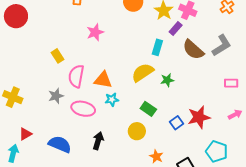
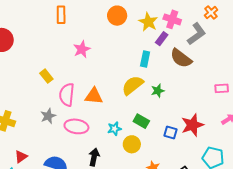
gray L-shape: (222, 45) -> (196, 34), moved
cyan star: (112, 100) -> (114, 129), moved
blue square: (176, 123) -> (171, 132), turned -32

